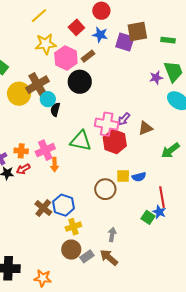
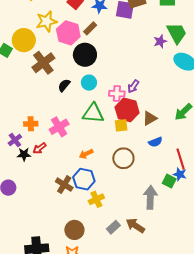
yellow circle: (19, 94) -> (24, 40), moved
cyan circle: (48, 99) -> (89, 83), moved
black semicircle: (55, 110) -> (64, 85), turned 32
pink cross: (107, 124) -> (117, 94), size x0.7
brown triangle: (145, 128) -> (150, 118), moved
orange cross: (21, 151) -> (31, 124), moved
orange arrow: (55, 165) -> (86, 154), moved, turned 72
yellow square: (123, 176) -> (121, 125), moved
gray arrow: (112, 235) -> (150, 197), moved, size x1.6
brown circle: (71, 250) -> (74, 230), moved

